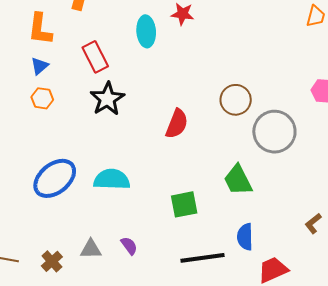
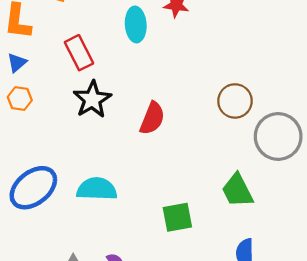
red semicircle: (177, 124) -> (152, 118), moved

